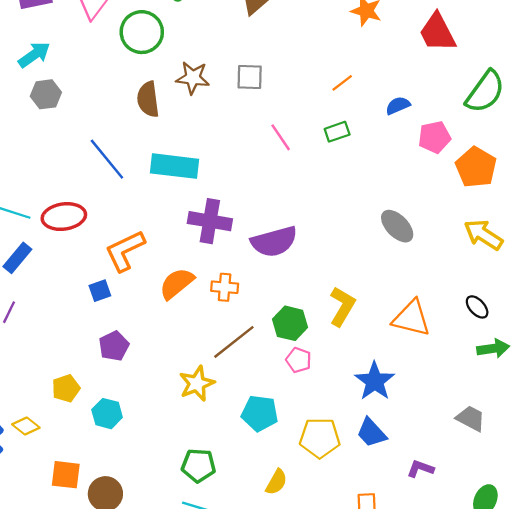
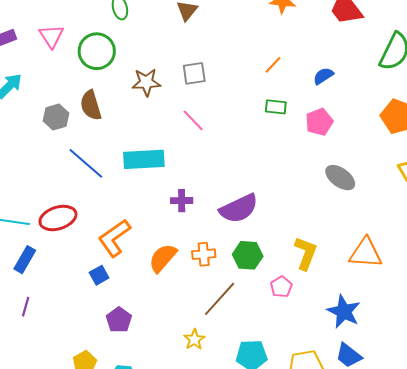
gray hexagon: (46, 94) -> (56, 117), moved
brown semicircle: (148, 99) -> (91, 105), moved
green rectangle: (337, 132) -> (276, 107), turned 35
pink line: (281, 137) -> (193, 120), moved
pink pentagon: (434, 137) -> (319, 122), moved
purple cross: (210, 221) -> (182, 201), size x0.6
green hexagon: (290, 323) -> (248, 255), moved
pink pentagon: (299, 360) -> (281, 287), moved, turned 30
yellow star: (197, 384) -> (194, 339), size x0.7

